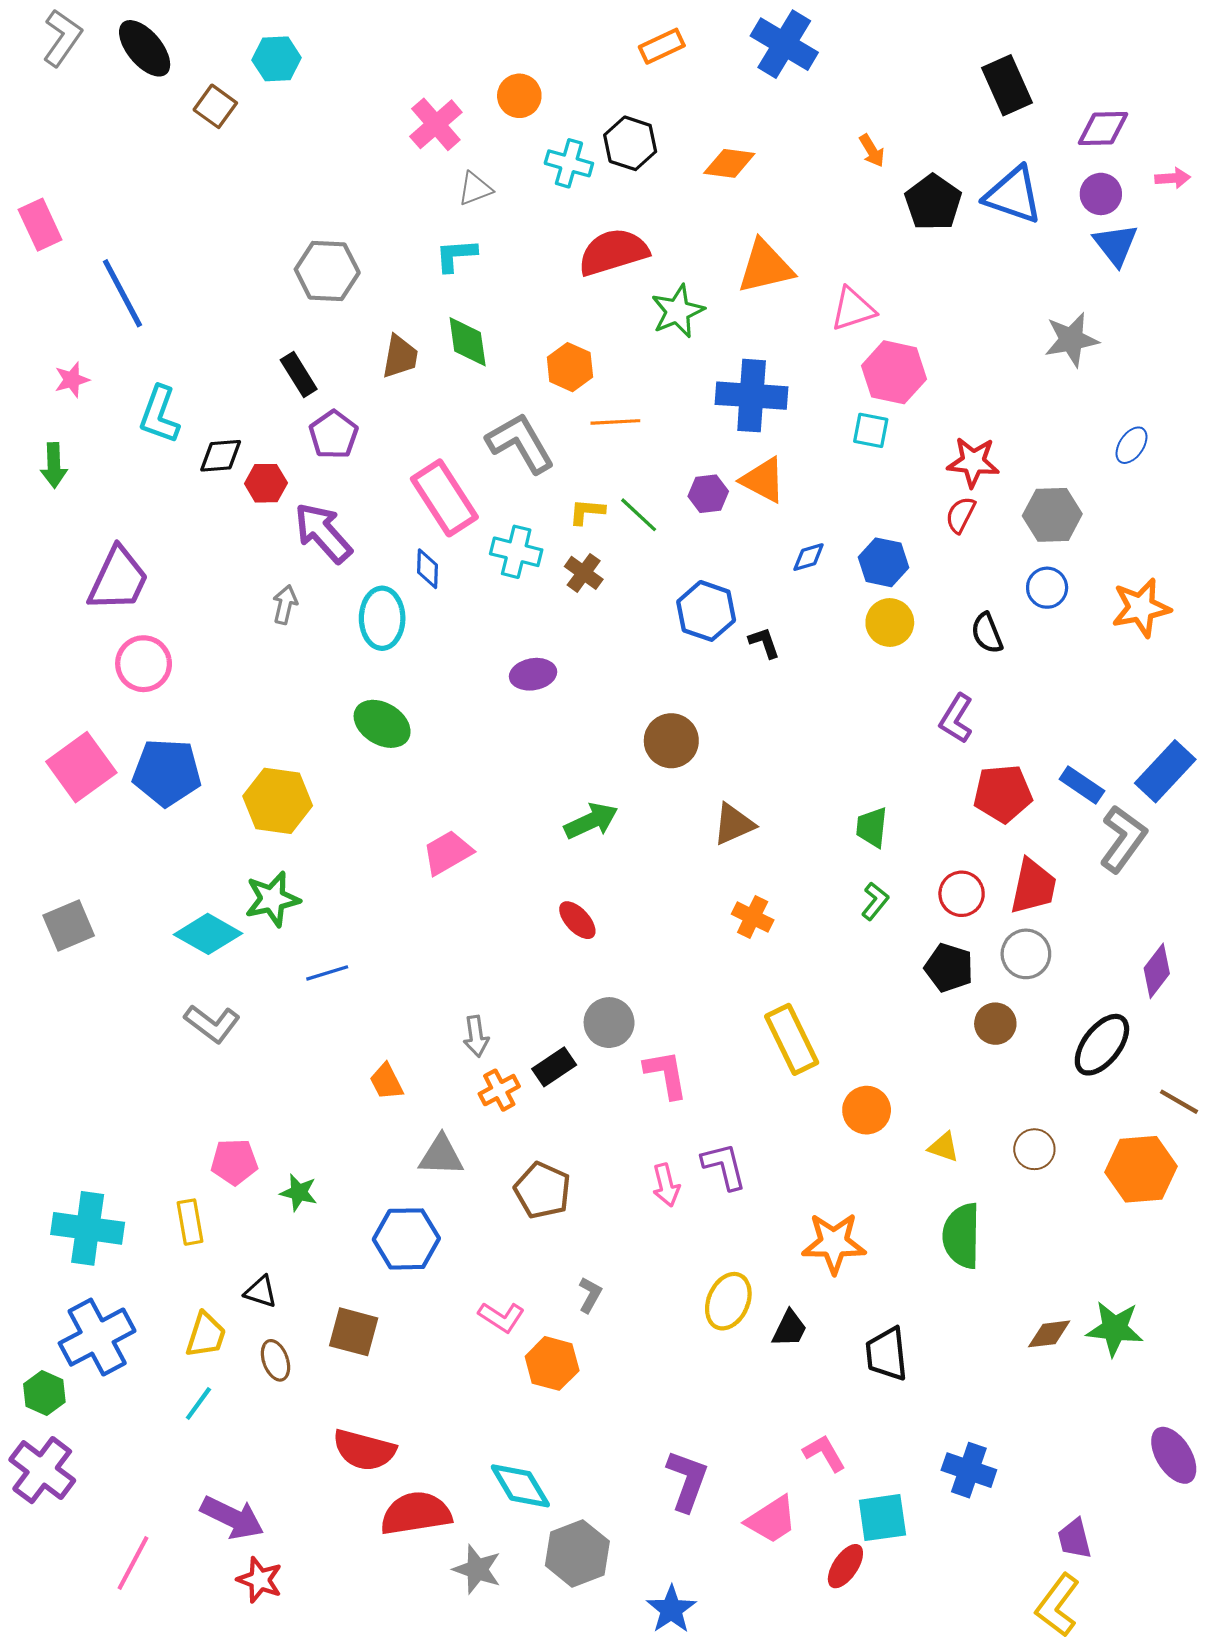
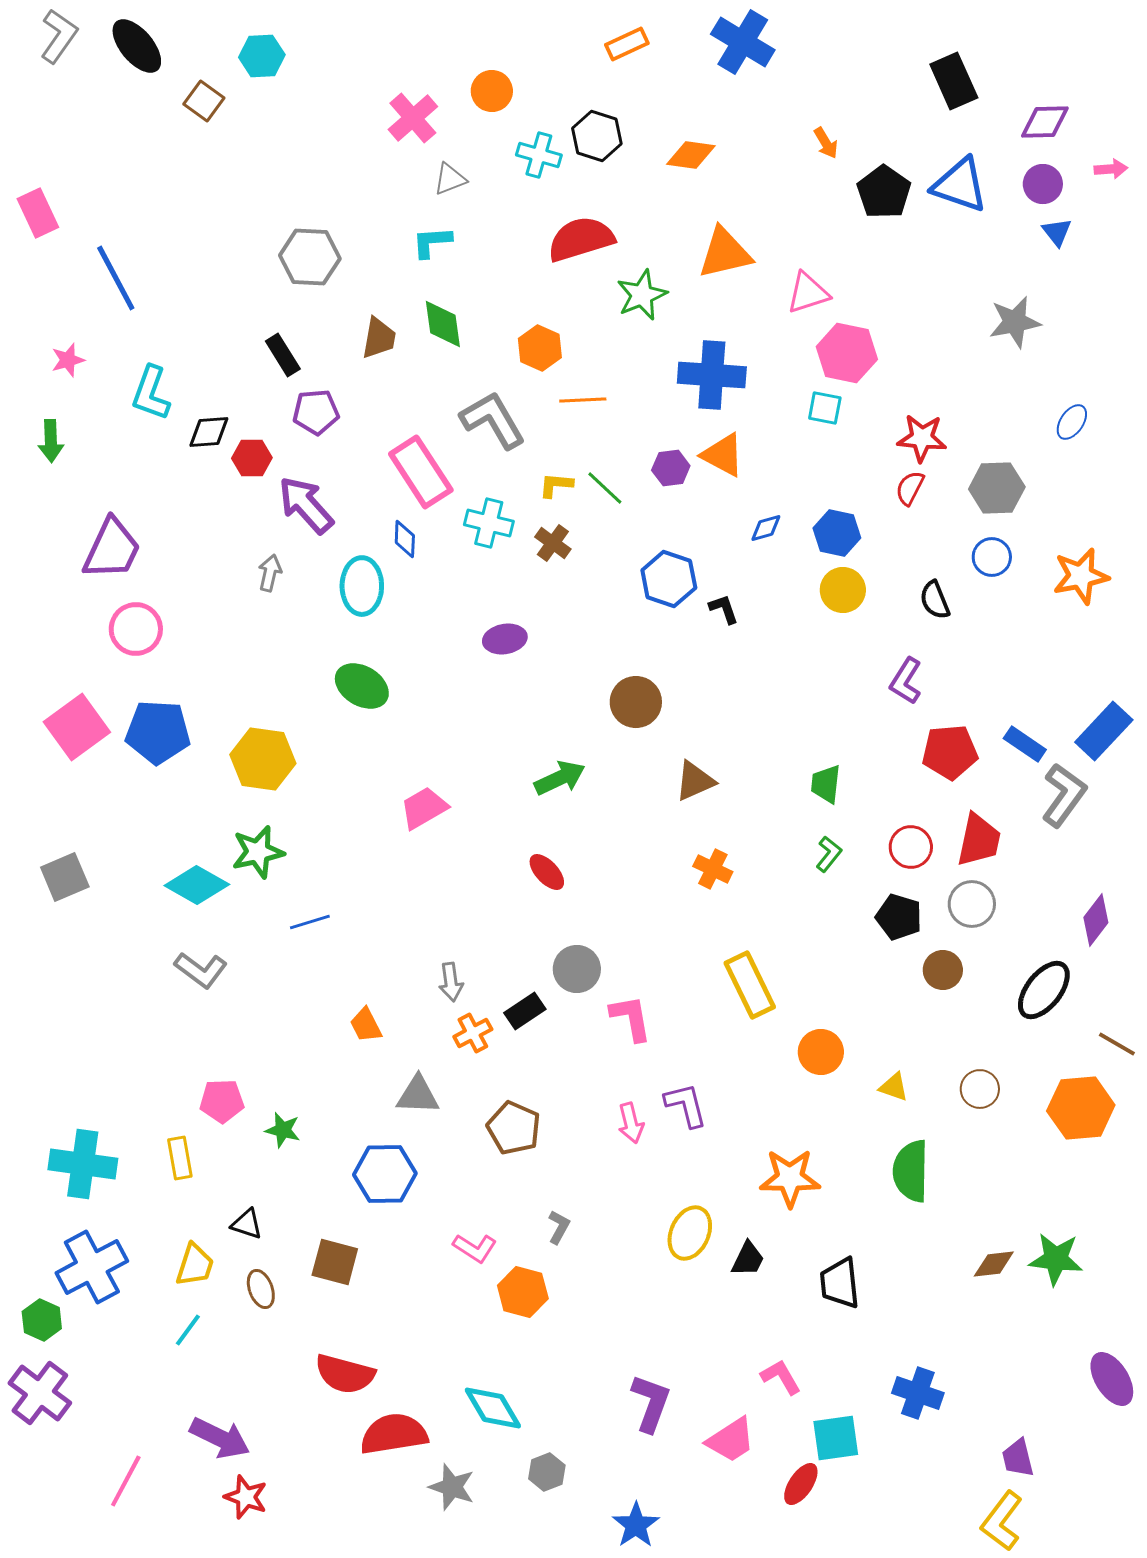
blue triangle: (1116, 245) -> (1057, 232), size x0.7
purple pentagon: (334, 435) -> (316, 412), turned 30
gray hexagon: (577, 1553) -> (547, 1472), size x0.6

